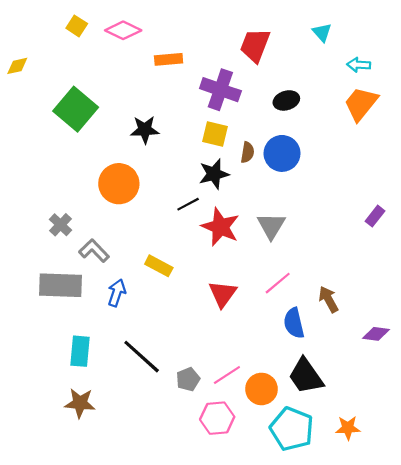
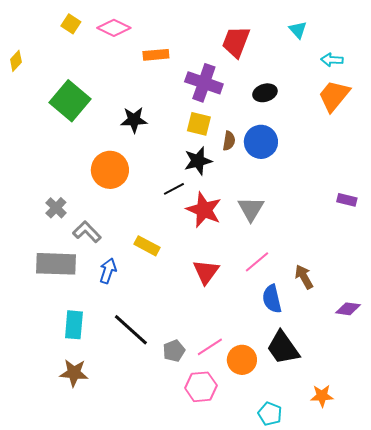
yellow diamond: (17, 66) -> (16, 61), turned -35
purple rectangle: (375, 216) -> (347, 200), turned 66
cyan pentagon: (292, 429) -> (270, 414), moved, size x0.6

